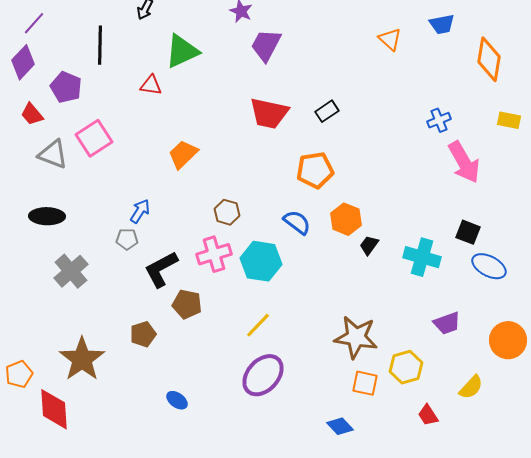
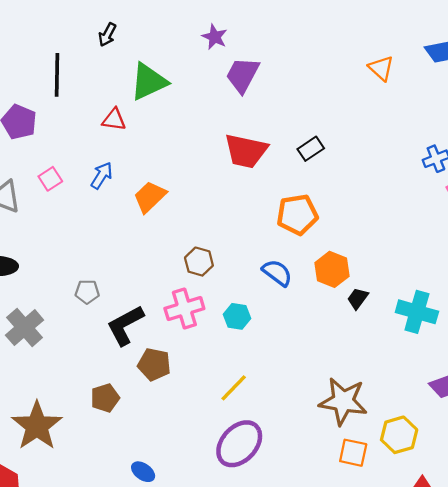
pink square: (94, 138) -> (50, 179), size x0.6
blue arrow: (140, 211) -> (102, 175), moved
cyan hexagon: (261, 261) -> (237, 316), size x0.6

